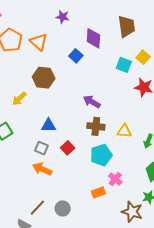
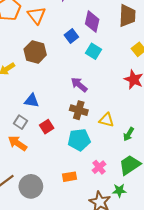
cyan square: (124, 65) -> (93, 51), moved
pink cross: (115, 179) -> (99, 167), moved
gray circle: (63, 208) -> (31, 186), size x1.5

